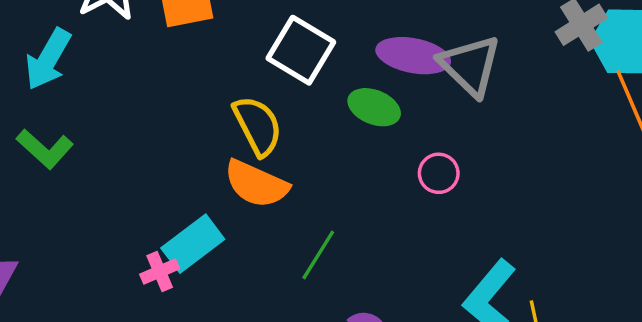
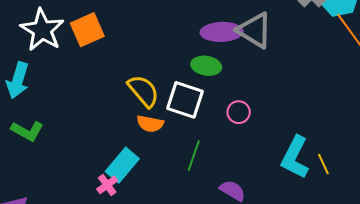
white square: (301, 50) -> (185, 100), moved
pink circle: (439, 173) -> (239, 112), moved
orange semicircle: (256, 184) -> (150, 124), size x0.7

